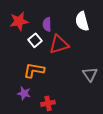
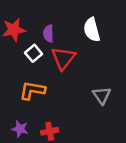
red triangle: (59, 44) -> (63, 58), turned -35
purple star: (24, 93) -> (20, 129), moved

